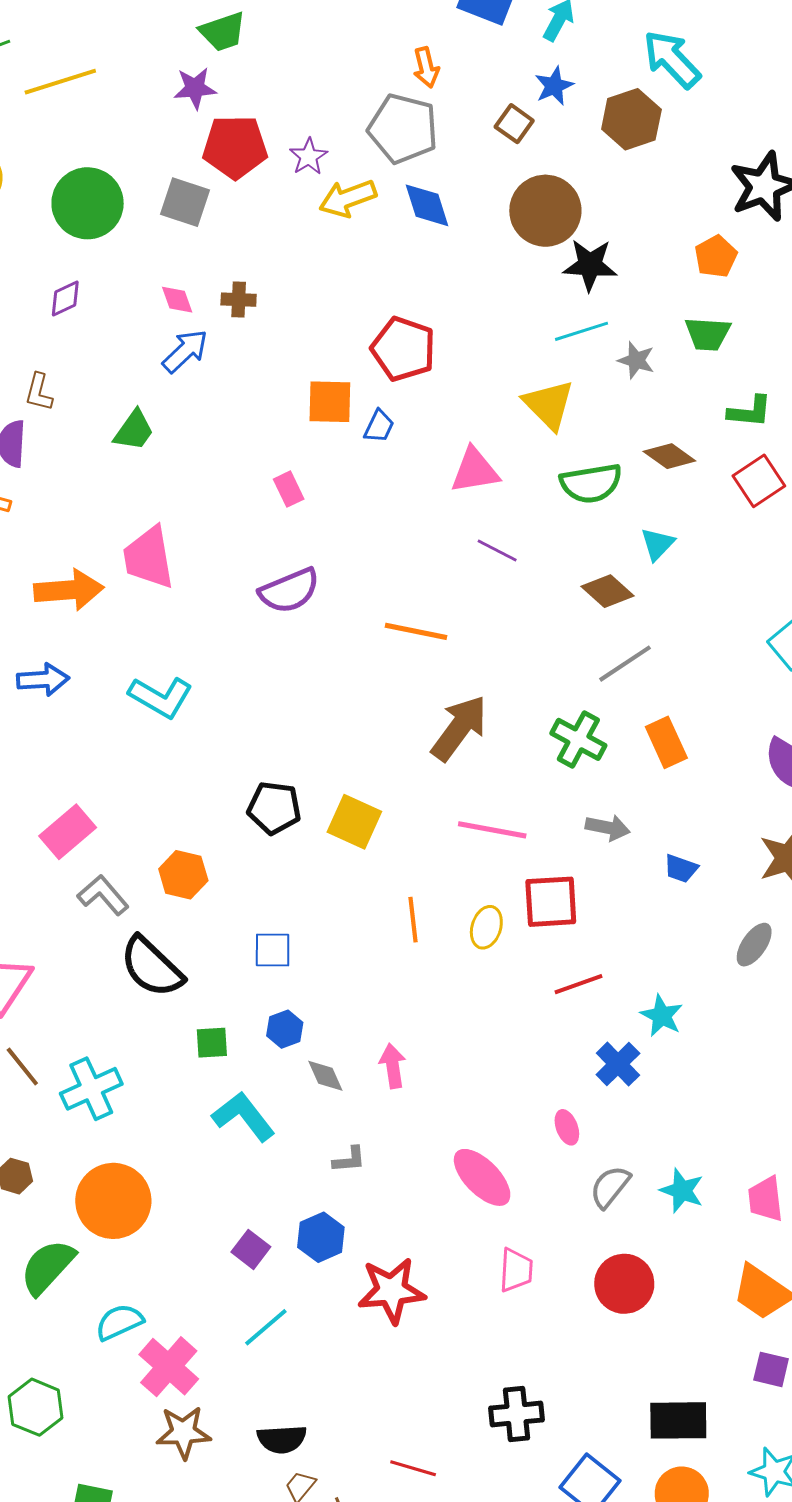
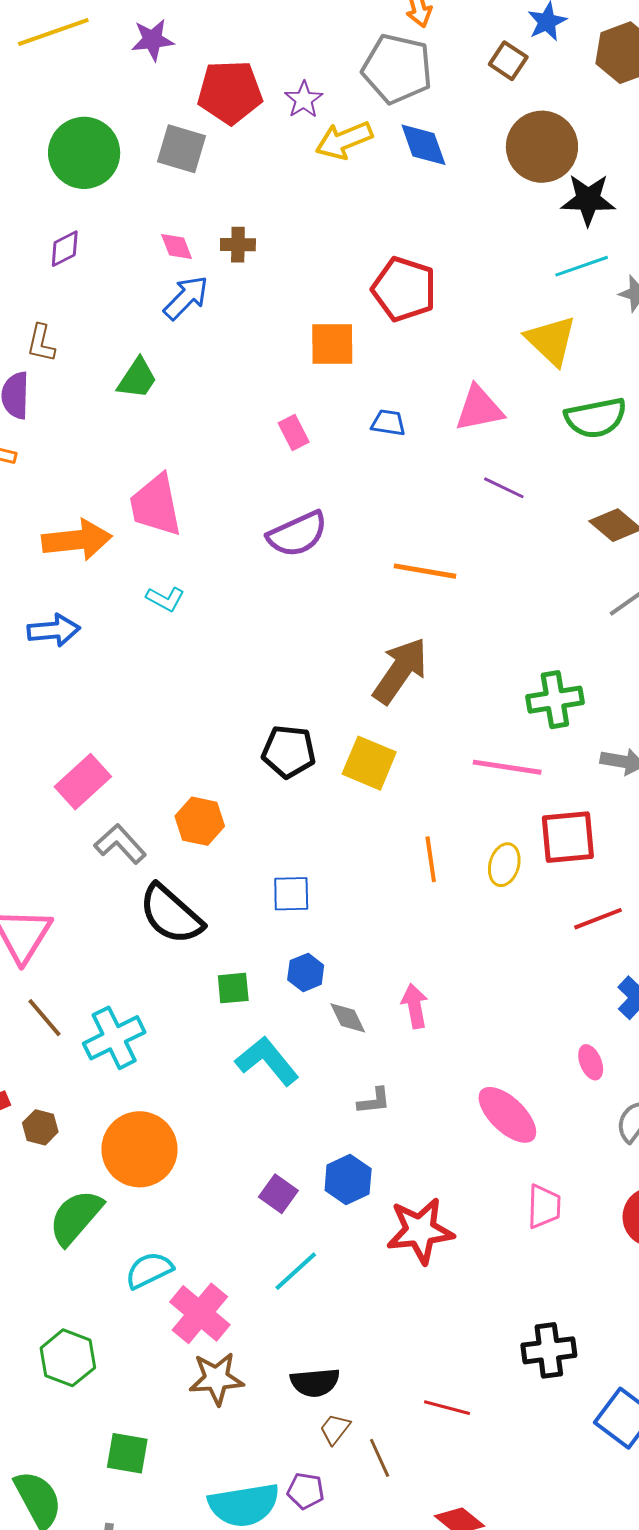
purple star: (195, 88) -> (152, 40), moved
blue trapezoid: (379, 426) -> (388, 423), moved, turned -105
cyan L-shape: (161, 697) -> (165, 599), moved, size x0.6
brown arrow: (459, 728) -> (400, 671), moved
green cross: (578, 739) -> (555, 700), moved, turned -36

